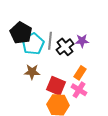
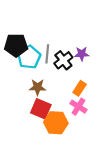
black pentagon: (21, 33) -> (16, 45), turned -30
brown star: (32, 72) -> (38, 87), moved
red square: (56, 86) -> (41, 109), moved

